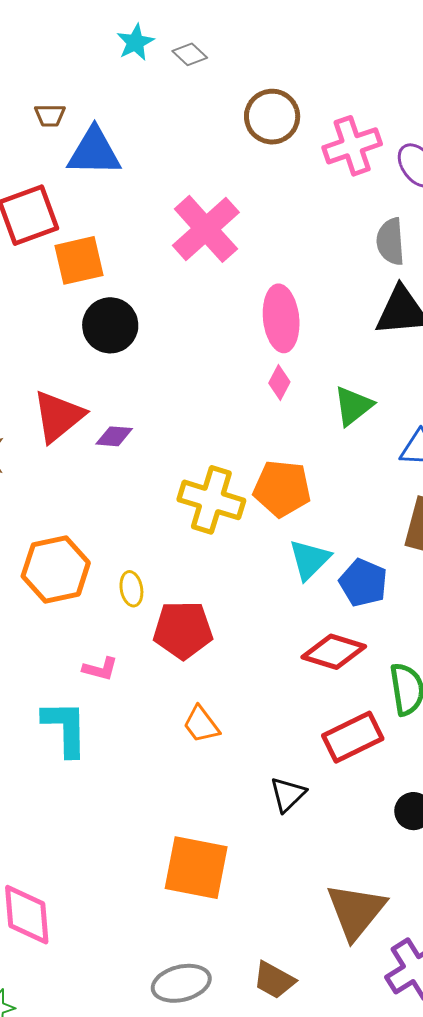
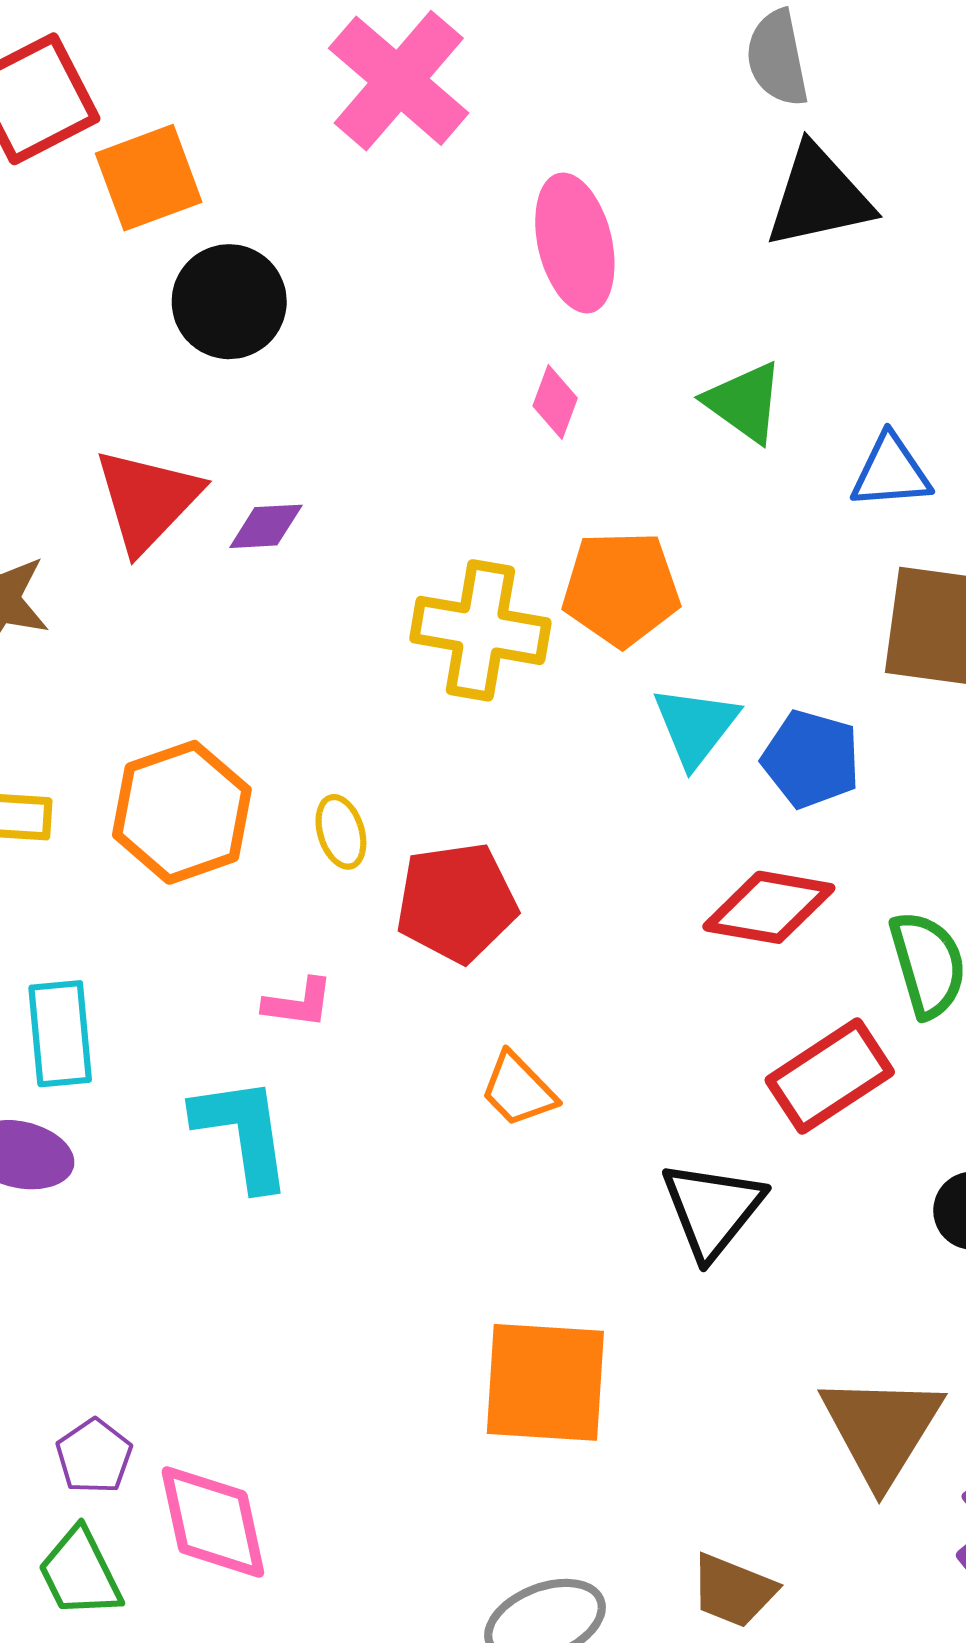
pink diamond: (279, 382) -> (555, 402), moved
green triangle: (353, 406) -> (744, 402), turned -39
black triangle: (288, 794) -> (712, 1210), size x1.4

